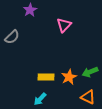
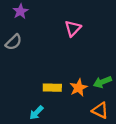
purple star: (30, 10) -> (20, 11), moved
cyan arrow: (40, 99) -> (36, 113), moved

